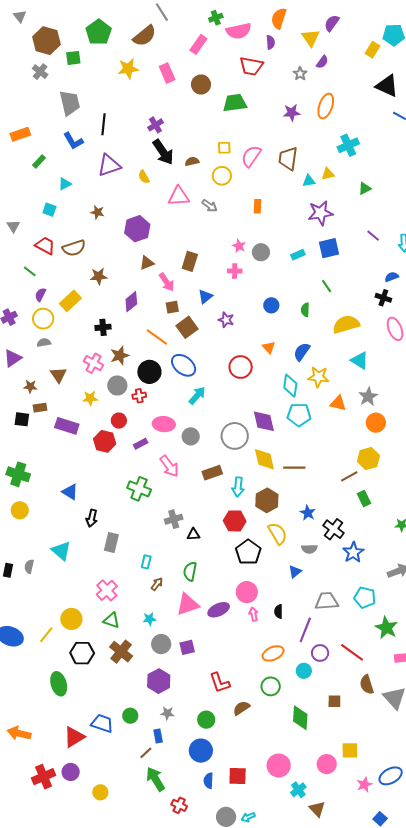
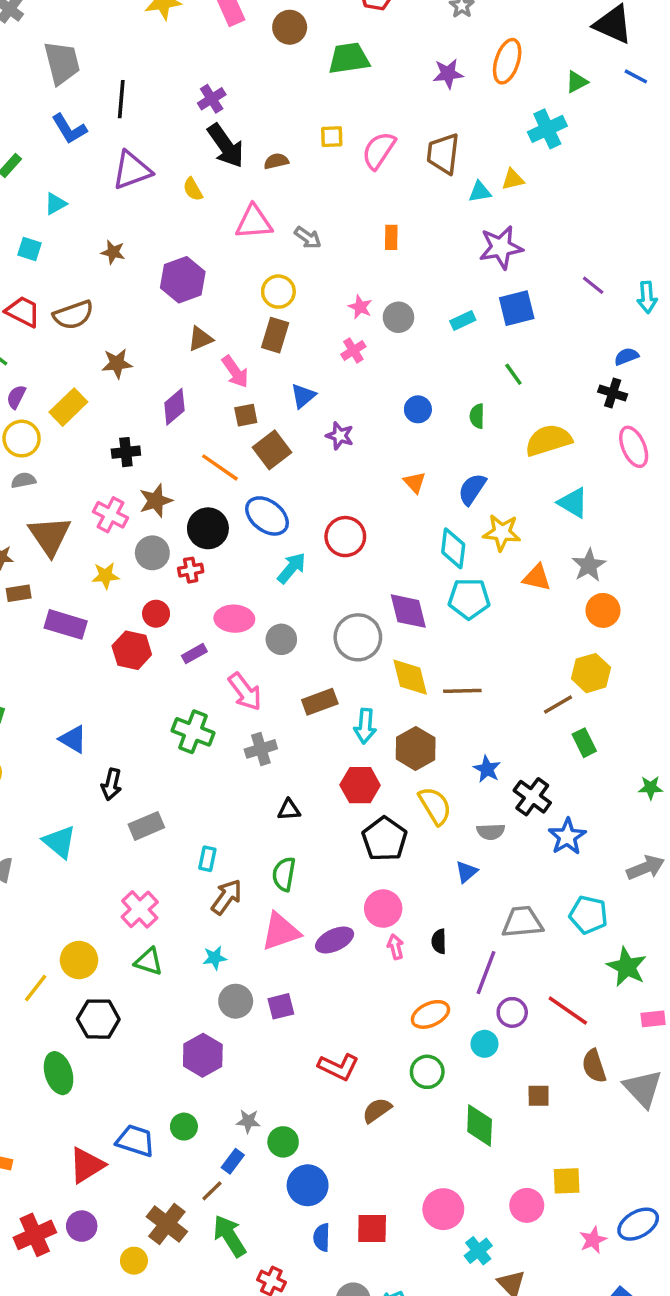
yellow circle: (222, 176) -> (278, 292), moved
green triangle: (365, 189) -> (577, 82), moved
pink cross: (235, 271) -> (353, 350), turned -32
red circle: (241, 367) -> (345, 537), moved
brown triangle: (58, 375) -> (50, 536), size x1.5
gray cross: (174, 519) -> (261, 749), moved
gray rectangle: (111, 542) -> (146, 826), turned 54
brown arrow: (157, 584) -> (227, 897), size x1.5
brown cross: (121, 652) -> (167, 1224), moved
purple hexagon: (159, 681) -> (203, 1055), moved
red L-shape: (220, 683) -> (338, 1067), turned -45
green circle: (206, 720) -> (283, 1142), moved
blue rectangle: (158, 736) -> (233, 1161), turned 48

